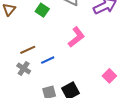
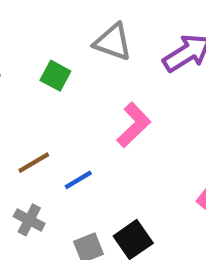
gray cross: (24, 68) -> (29, 220), moved

